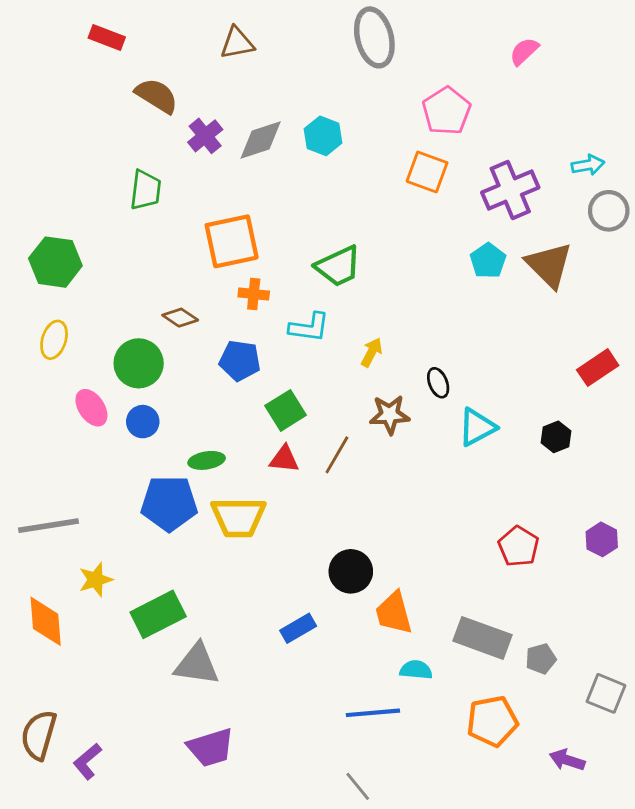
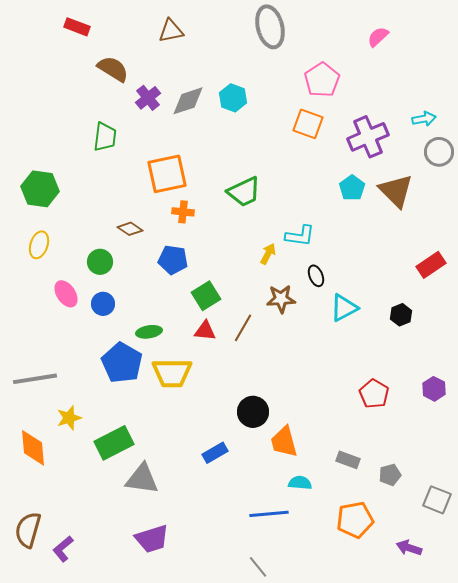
cyan L-shape: (309, 327) -> (300, 236), moved
green circle: (139, 363) -> (100, 262), size x0.7
blue pentagon: (169, 503) -> (122, 363), turned 30
gray rectangle: (483, 638) -> (348, 460), size x0.6

